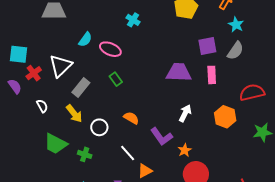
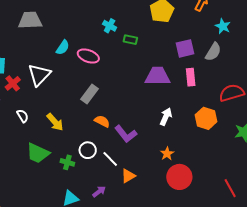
cyan star: (236, 25) -> (223, 26), moved
green rectangle: (116, 79) -> (130, 40), moved, turned -40
gray rectangle: (81, 88) -> (89, 94), moved
orange semicircle: (131, 118) -> (102, 121), moved
white circle: (99, 127) -> (88, 150), moved
purple L-shape: (161, 137) -> (126, 134), moved

